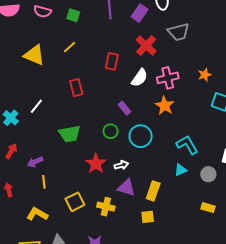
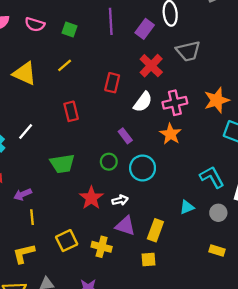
orange star: (205, 75) -> (217, 100), size x1.6
cyan L-shape: (187, 145) -> (212, 177), moved
yellow L-shape: (37, 214) -> (24, 253), turned -45

